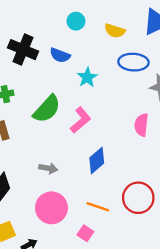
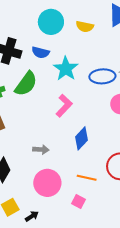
cyan circle: (76, 21) -> (51, 22), size x1.6
blue ellipse: (133, 62) -> (102, 76), moved
cyan star: (87, 77) -> (66, 69), size x1.4
green semicircle: (47, 109) -> (26, 84), moved

